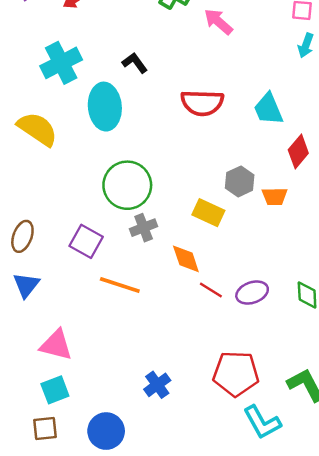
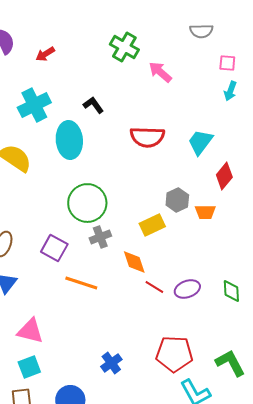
cyan trapezoid: (268, 109) -> (200, 142), turned 60
yellow rectangle: (208, 213) -> (152, 225), turned -50

